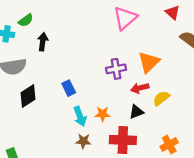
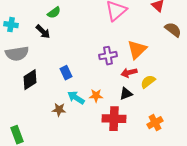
green semicircle: (26, 20) -> (54, 13), moved
black arrow: (43, 42) -> (43, 32), turned 126
cyan arrow: (80, 116) -> (76, 98), turned 144
brown star: (83, 141) -> (59, 110), moved

